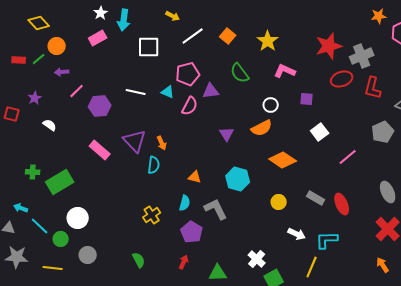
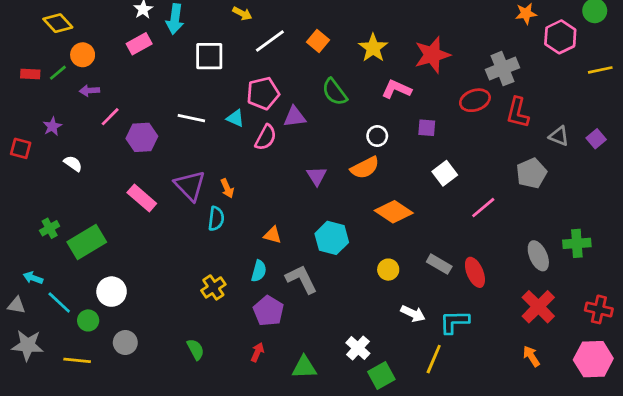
red star: (329, 46) -> (432, 55), moved
green cross: (33, 172) -> (50, 228), turned -32

